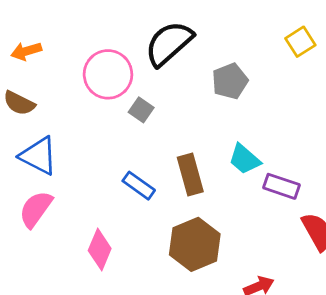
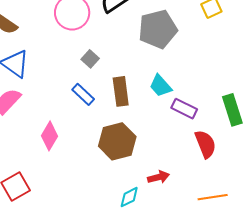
gray pentagon: (230, 81) -> (158, 29), size x1.5
gray square: (141, 110) -> (90, 59), moved

